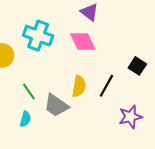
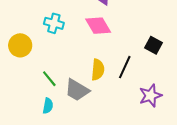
cyan cross: (38, 36) -> (54, 23), size x0.7

